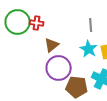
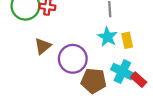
brown triangle: (52, 45) -> (43, 46), moved

